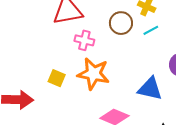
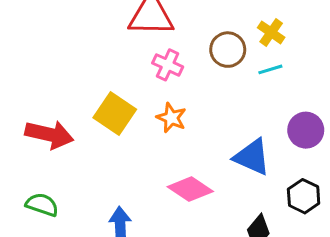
orange star: (93, 74) -> (171, 118), size x0.6
yellow square: (57, 78) -> (115, 113), size x1.5

